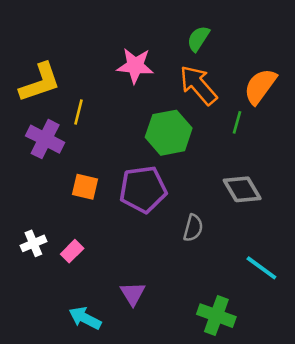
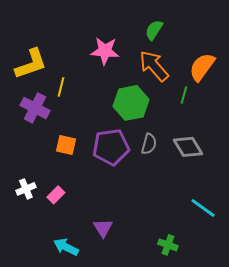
gray semicircle: (193, 228) -> (149, 144), moved
green cross: (216, 316) -> (168, 245), size x0.7

